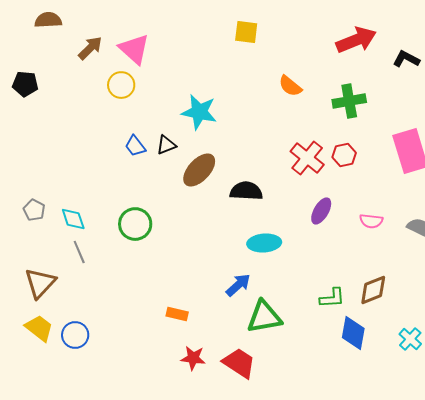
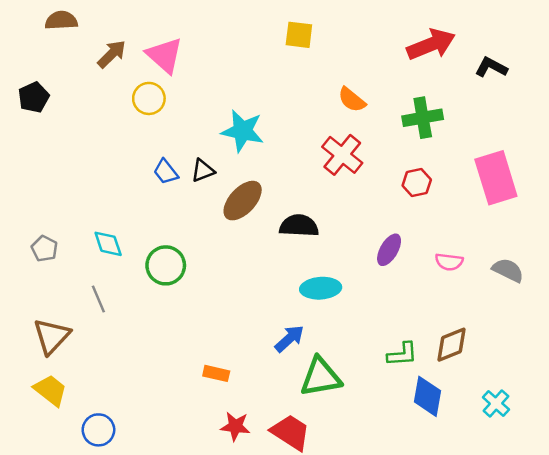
black pentagon: (25, 84) -> (34, 97), turned -30
red cross: (307, 158) -> (342, 155), moved
cyan diamond: (73, 219) -> (108, 244), moved
blue circle: (75, 335) -> (98, 430), moved

